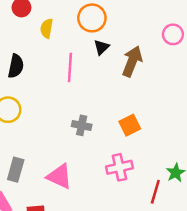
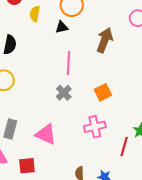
black triangle: (101, 47) -> (62, 27), moved, turned 32
pink line: (70, 68) -> (68, 63), moved
gray cross: (82, 125) -> (64, 93), turned 35

